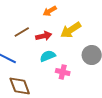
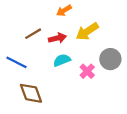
pink cross: (63, 72) -> (87, 71), moved, turned 32

